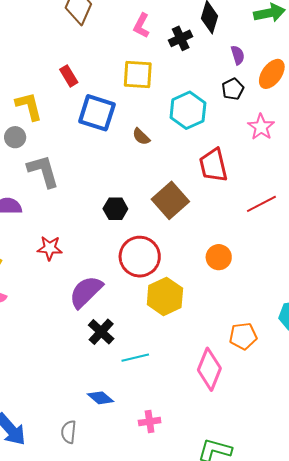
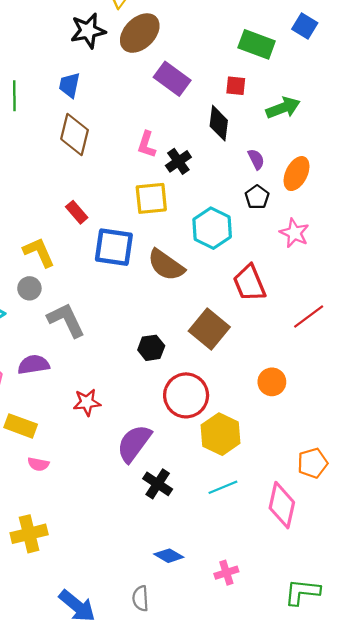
black cross: (181, 38) -> (178, 161), moved
brown semicircle: (141, 137) -> (166, 265), size x1.8
cyan line: (135, 358) -> (223, 487), moved

